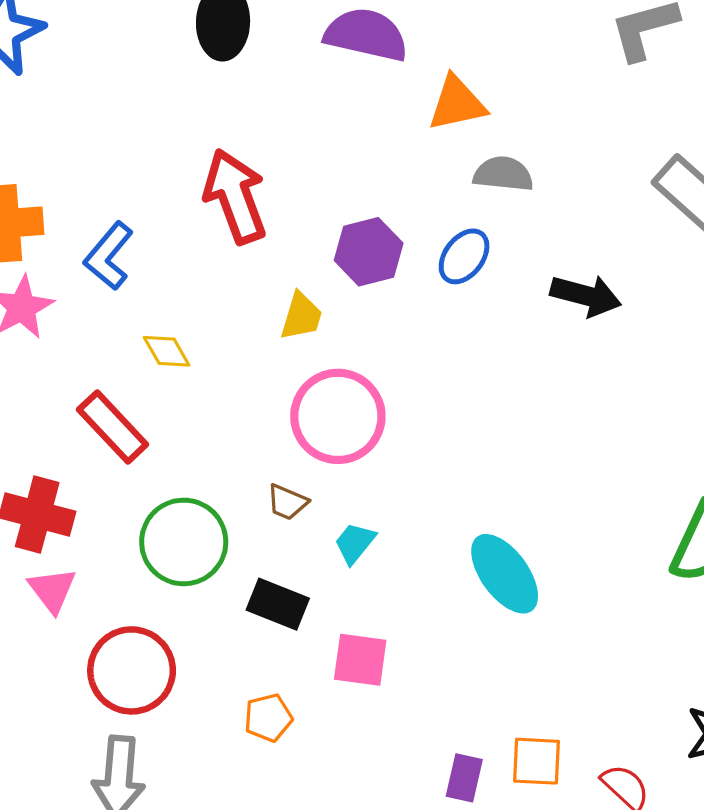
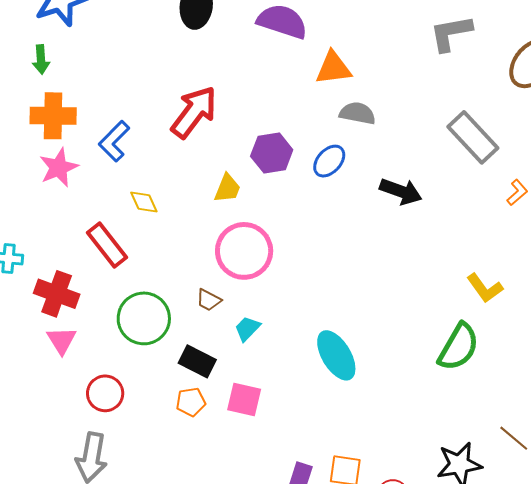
red arrow: (235, 196) -> (194, 112), turned 52
red circle: (132, 670) -> (105, 393), size x0.7
orange pentagon: (268, 718) -> (191, 402), moved

